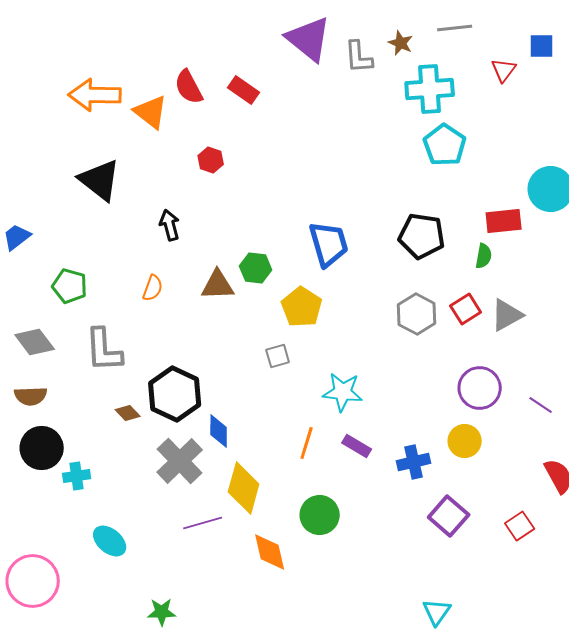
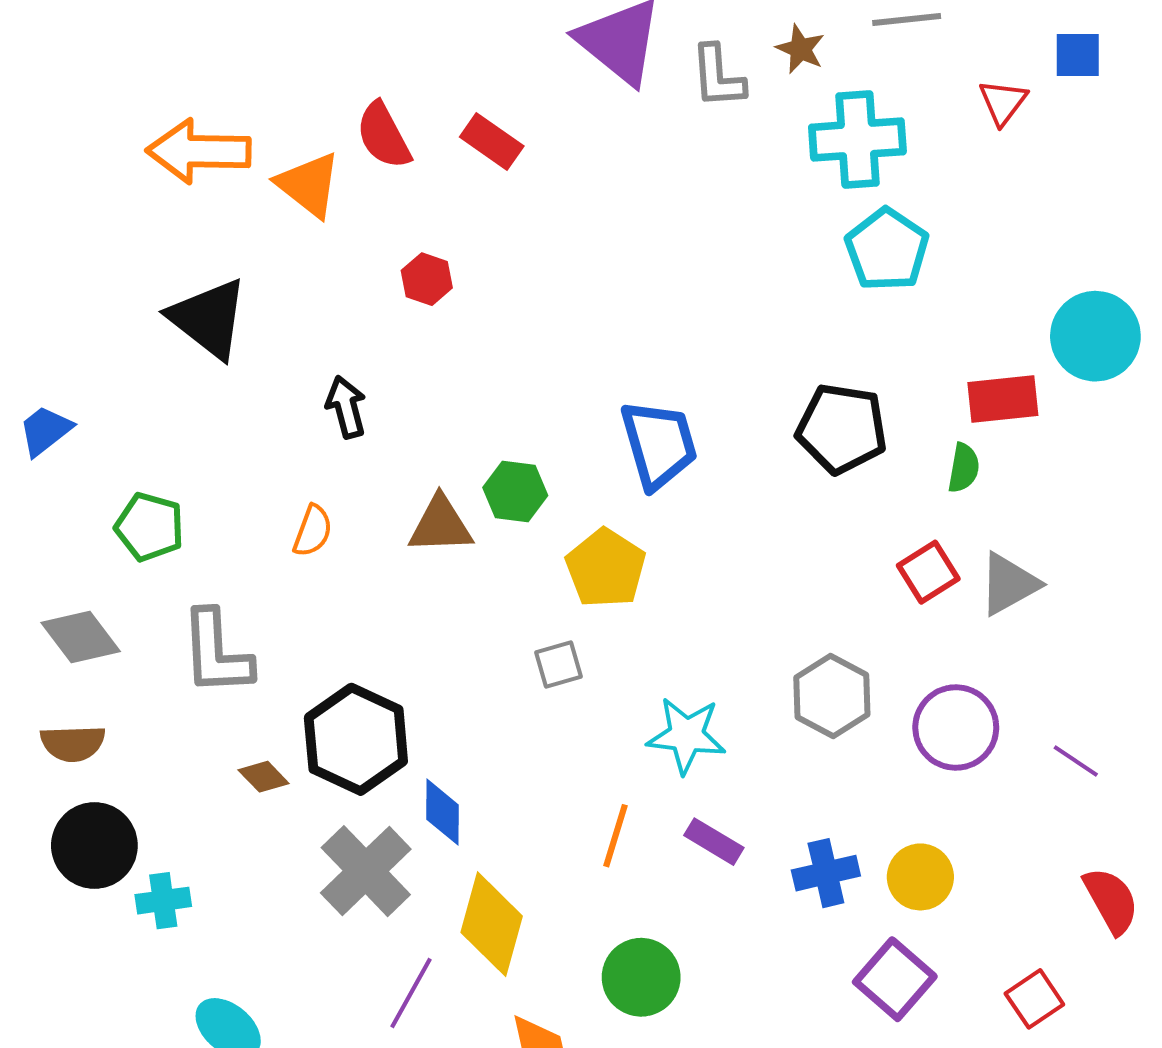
gray hexagon: (417, 314) -> (832, 696), moved
yellow circle: (465, 441) -> (920, 877), moved
purple line: (203, 523) -> (411, 993), turned -45

